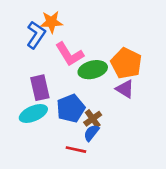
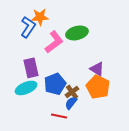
pink L-shape: (69, 54) -> (54, 42), turned -95
orange pentagon: (126, 63) -> (98, 87), moved
green ellipse: (93, 70) -> (77, 33), moved

